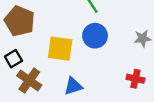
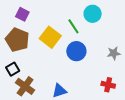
yellow square: (60, 49) -> (50, 37), moved, turned 30

